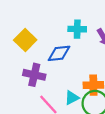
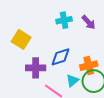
blue diamond: (59, 53) -> (60, 57), moved

